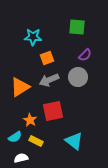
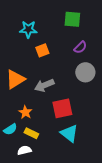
gray circle: (78, 77) -> (85, 72), moved
gray arrow: (49, 80) -> (44, 85), moved
red square: (53, 111) -> (62, 108), moved
white semicircle: (21, 158) -> (24, 150), moved

